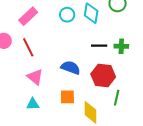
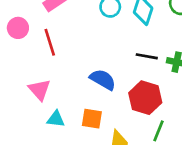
pink triangle: (35, 77) -> (39, 90), moved
cyan triangle: (33, 104) -> (56, 119), moved

